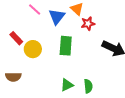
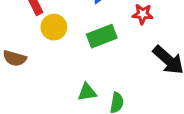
green rectangle: (66, 46) -> (102, 36), turned 48

